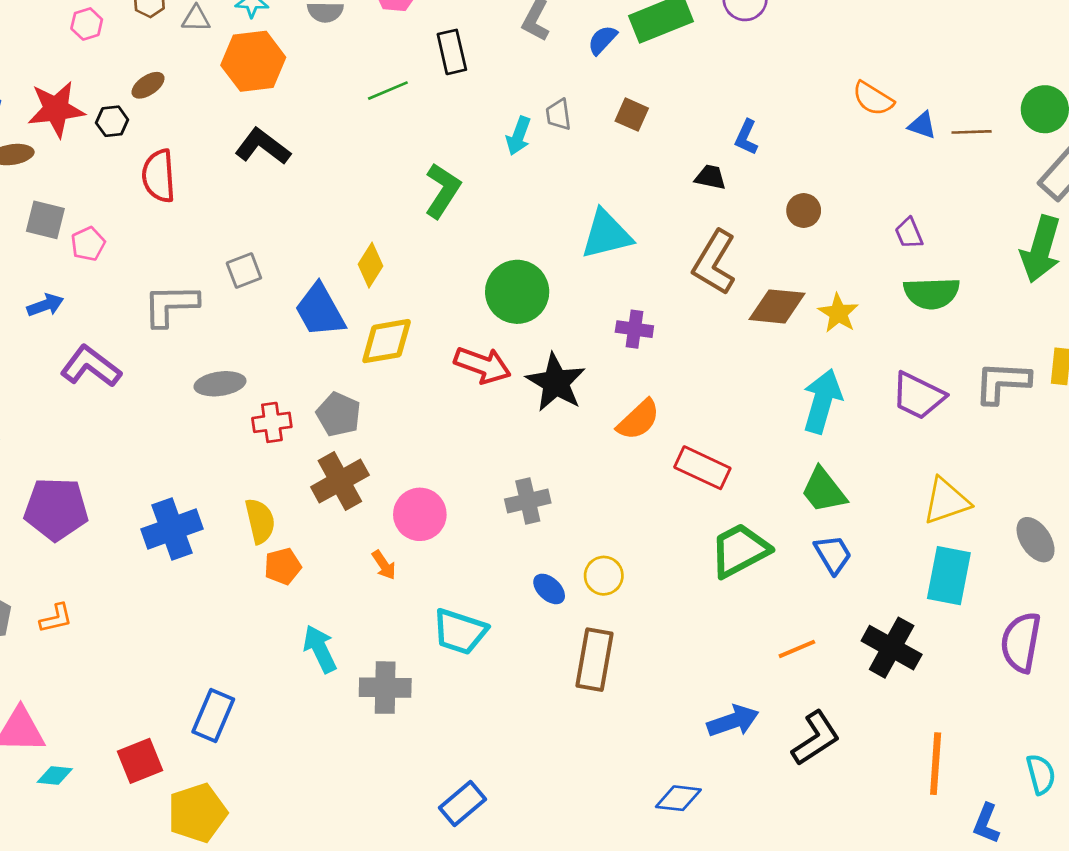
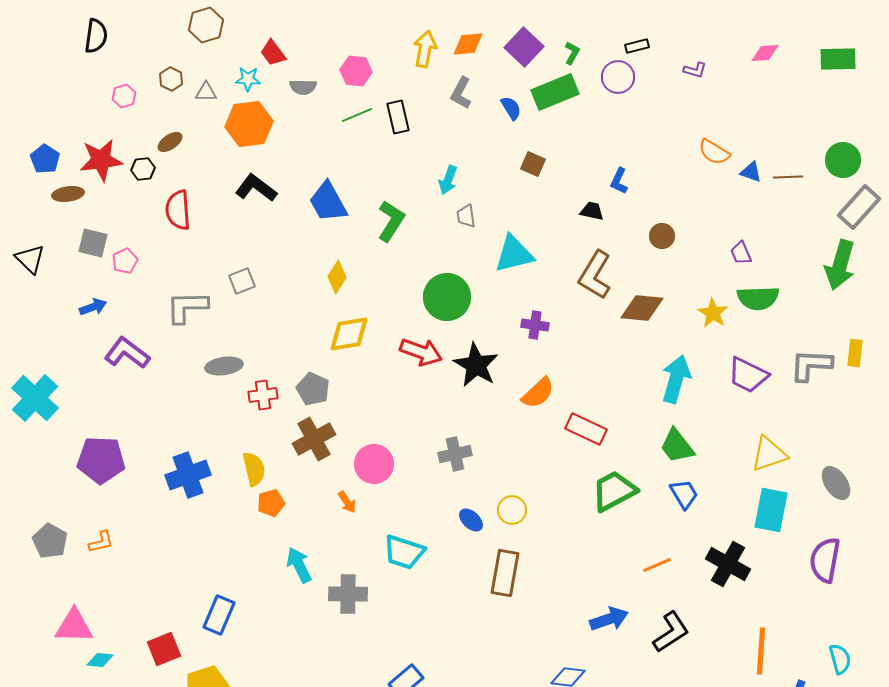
blue semicircle: (602, 40) -> (511, 108), turned 105
green line: (388, 91) -> (357, 115), moved
gray trapezoid: (558, 115) -> (466, 216), moved
blue trapezoid: (320, 310) -> (328, 202), moved
yellow star: (838, 313) -> (713, 313), moved

